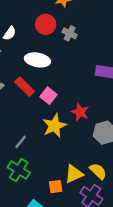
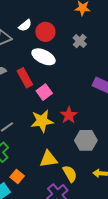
red circle: (46, 24) -> (45, 32), moved
yellow triangle: (74, 174) -> (48, 159), moved
orange square: (56, 187) -> (17, 176), moved, turned 32

